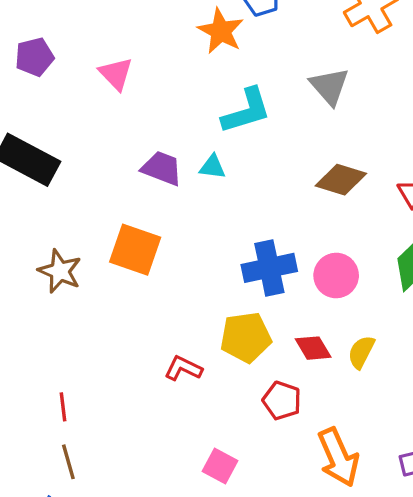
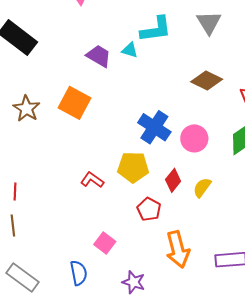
cyan triangle: (212, 167) -> (130, 50), moved
blue cross: (269, 268) -> (154, 127), turned 36
red diamond: (313, 348) -> (173, 180), turned 60

